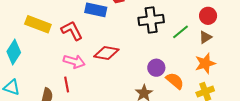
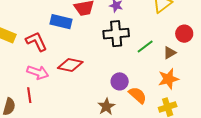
red circle: (208, 16) -> (184, 34), moved

